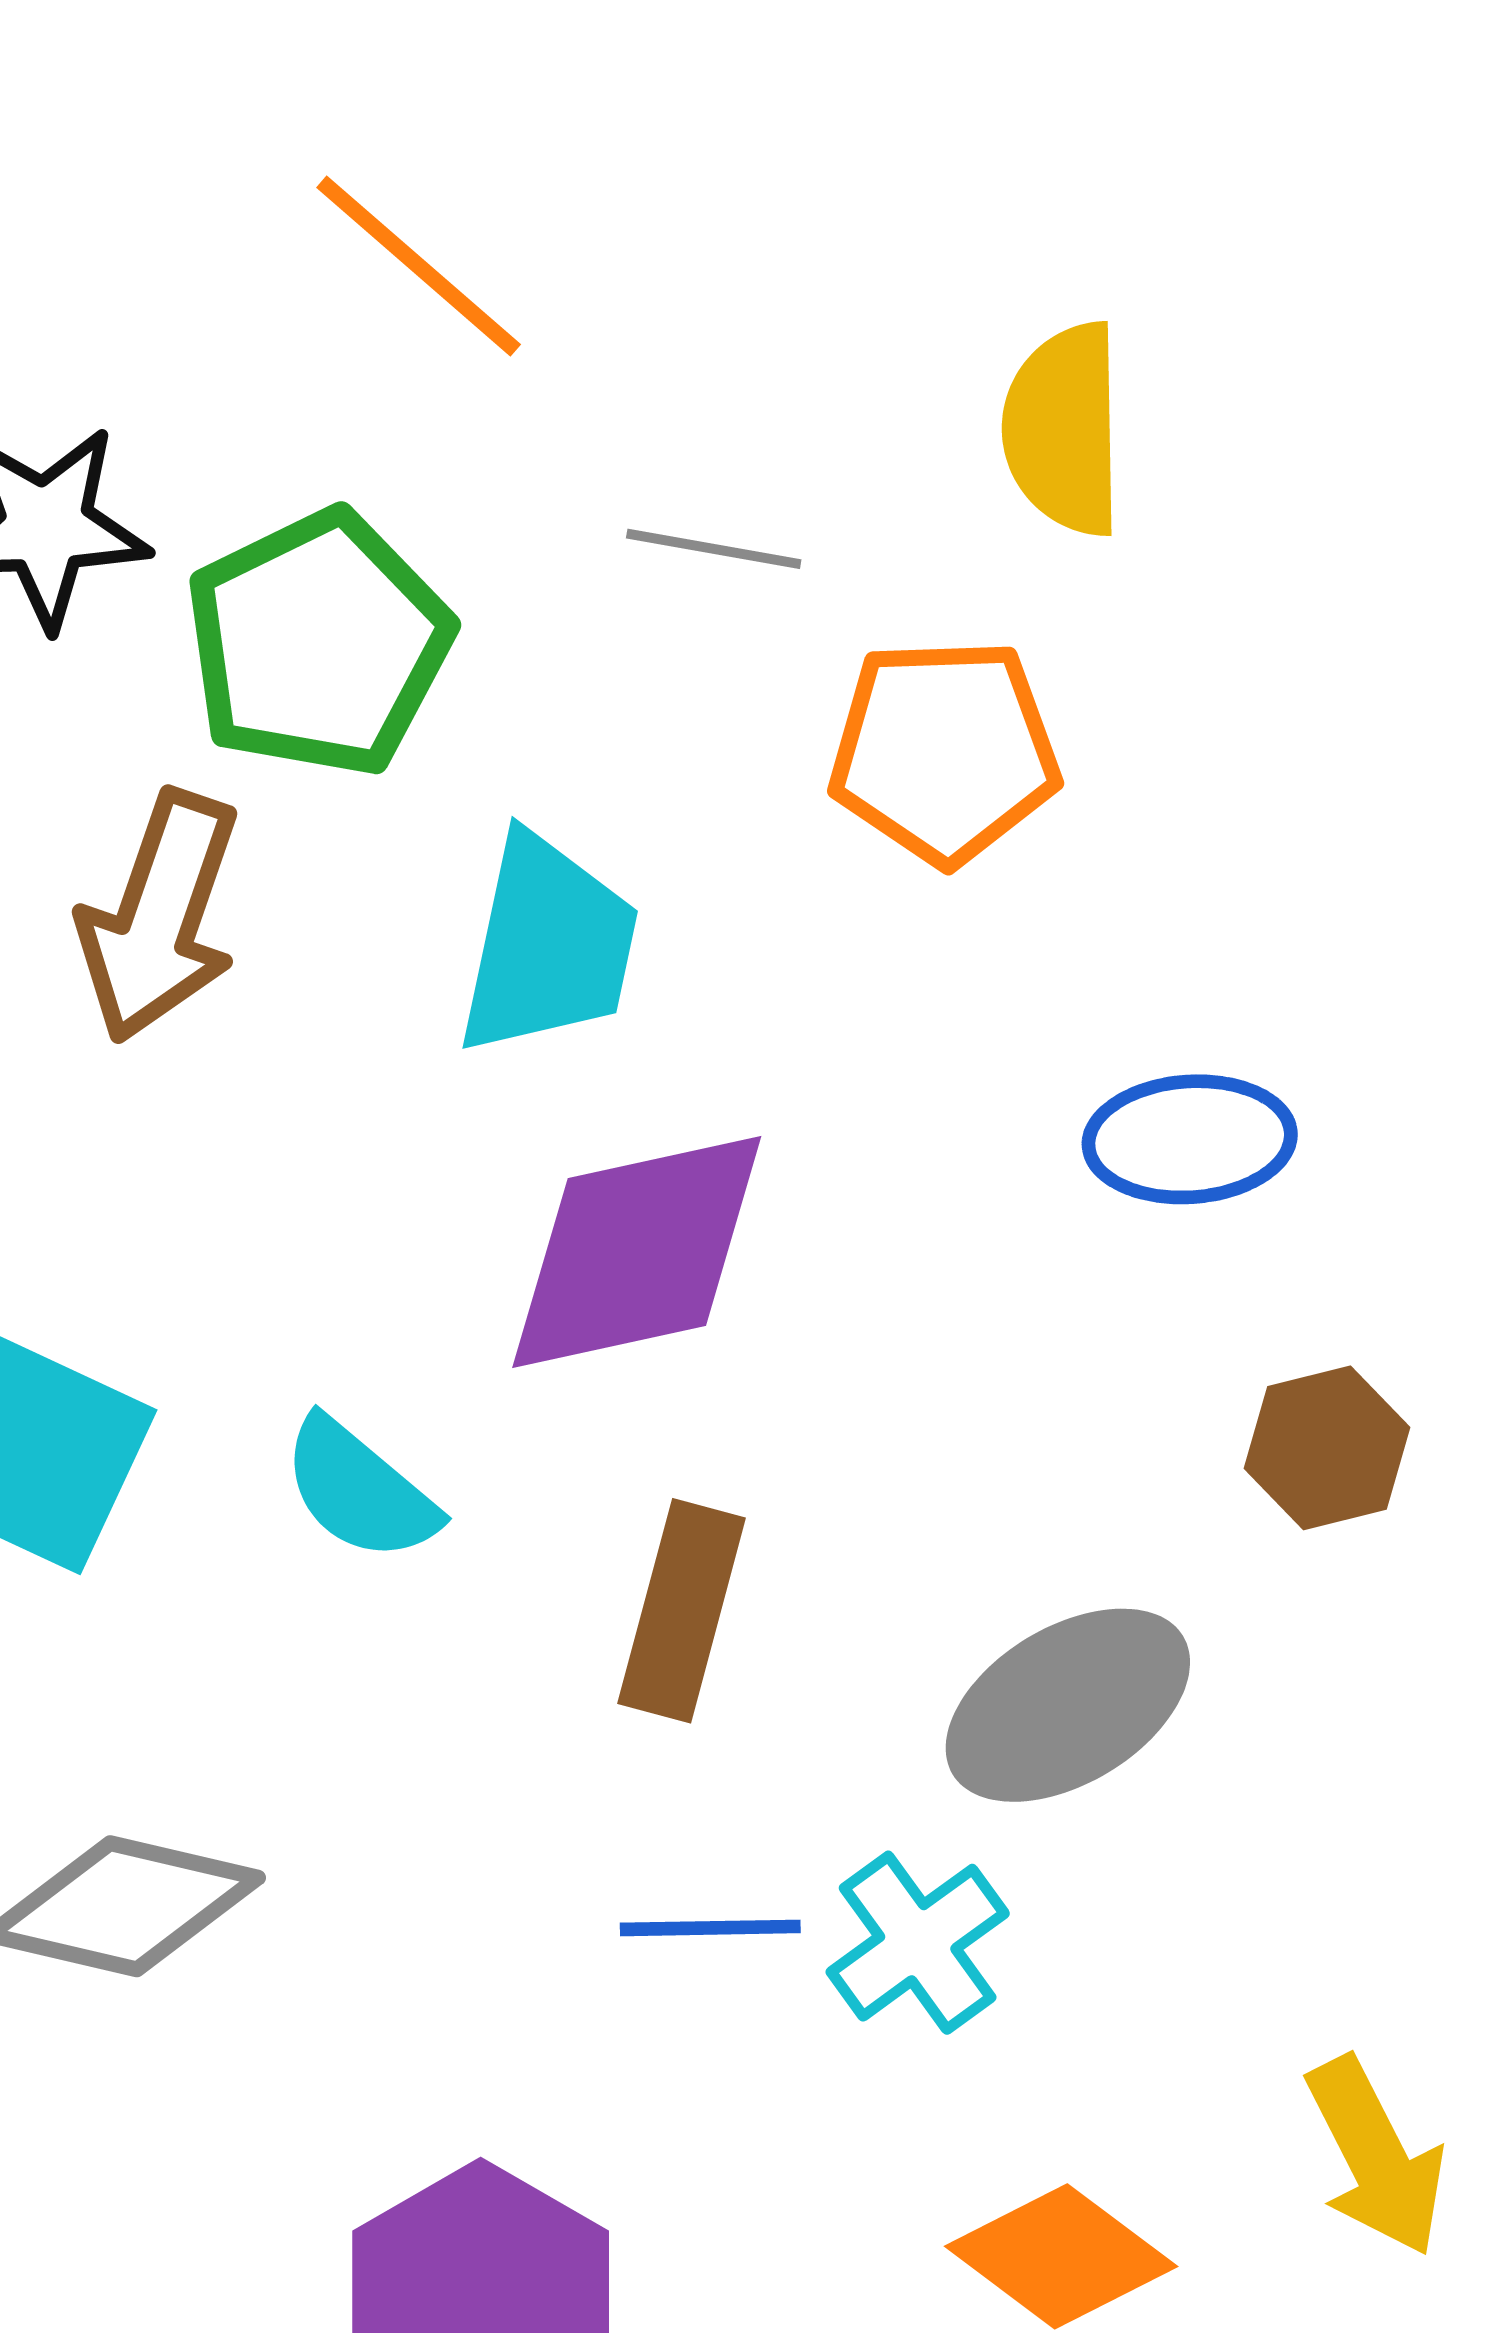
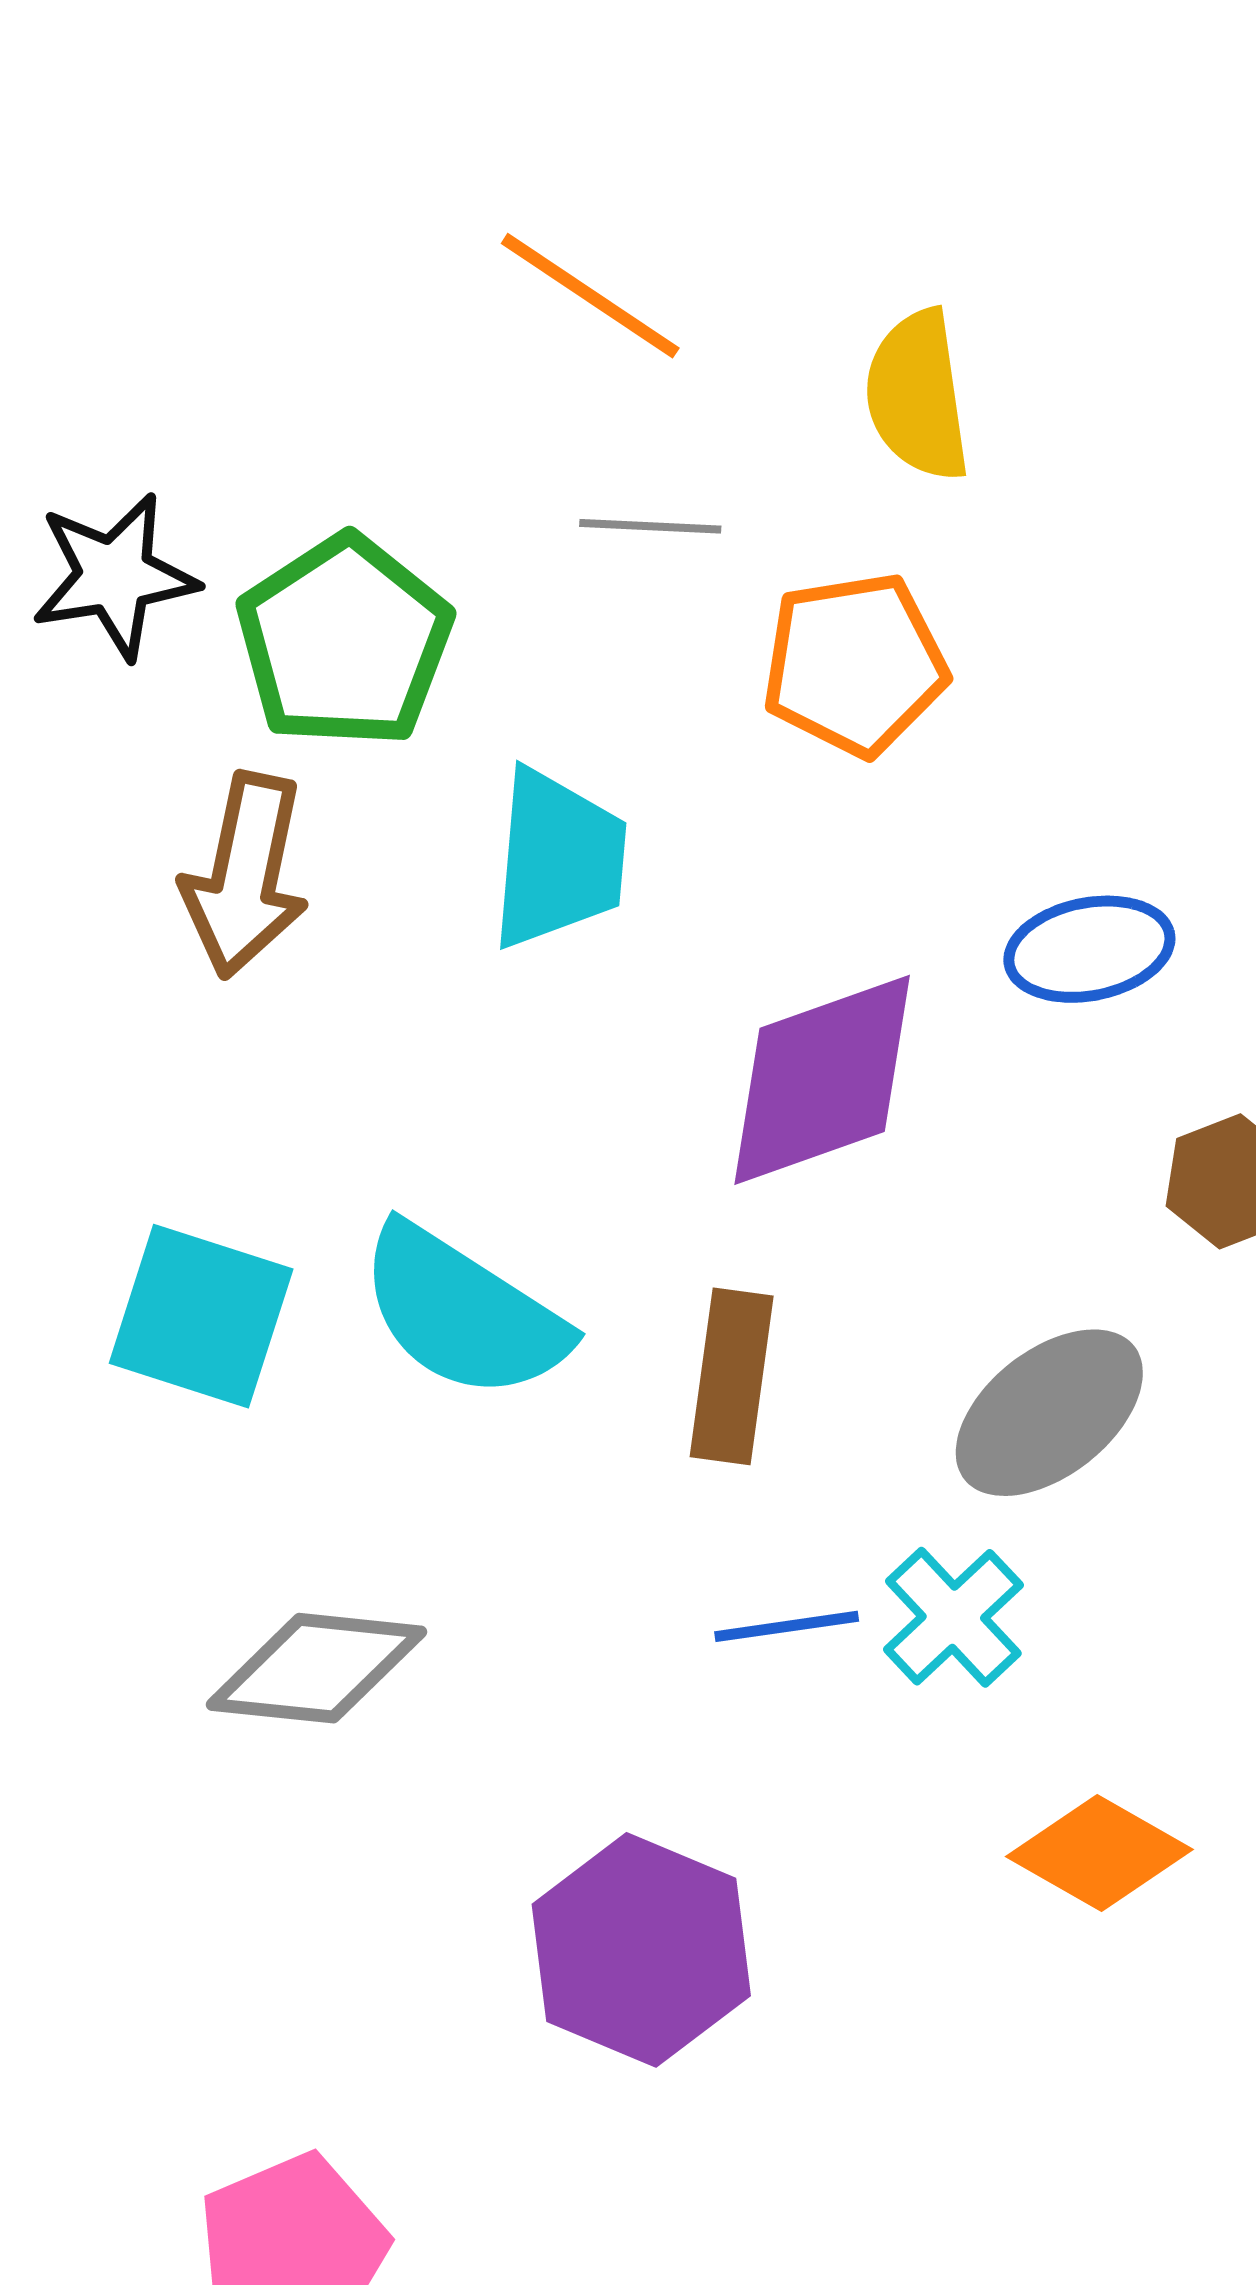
orange line: (419, 266) -> (590, 296), moved
purple diamond: (637, 1252) -> (822, 1080), moved
cyan semicircle: (360, 1490) -> (463, 1312), size x1.6

